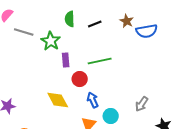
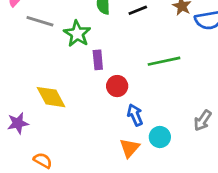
green line: (100, 61) -> (164, 61), moved
yellow diamond: (58, 100) -> (51, 97), moved

